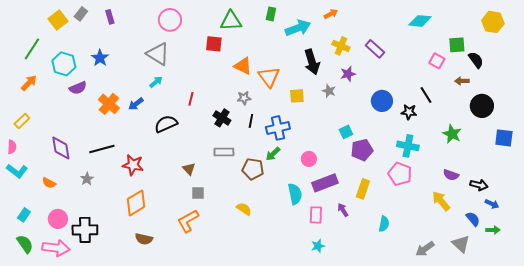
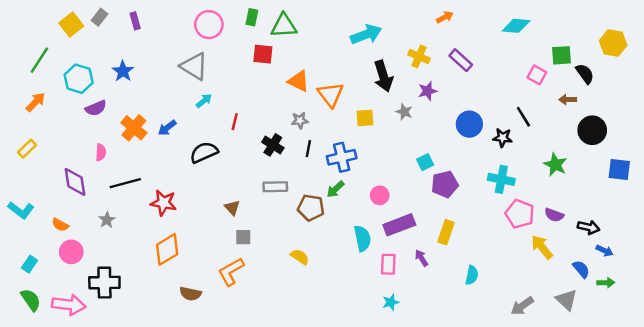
green rectangle: (271, 14) -> (252, 17), moved
orange arrow: (331, 14) -> (445, 17), moved
yellow hexagon: (493, 22) -> (613, 43), moved
cyan arrow: (156, 82) -> (204, 101), moved
pink semicircle: (12, 147) -> (101, 152), moved
pink pentagon: (400, 174) -> (520, 214), moved
pink circle: (58, 219) -> (71, 252), moved
brown semicircle: (144, 239) -> (190, 294), moved

